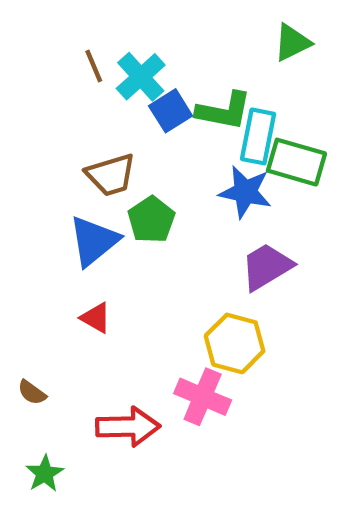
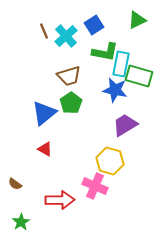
blue square: (171, 111) -> (94, 25), moved
brown trapezoid: (111, 175) -> (69, 76), moved

